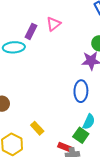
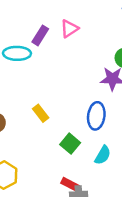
yellow rectangle: (37, 128) -> (41, 113), moved
green square: (81, 135) -> (70, 144), moved

